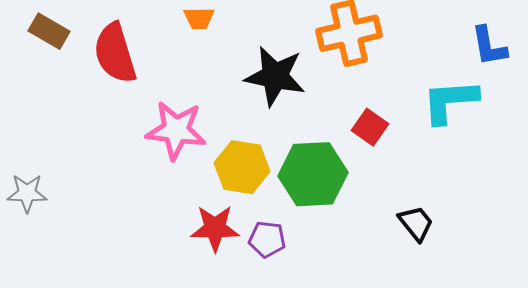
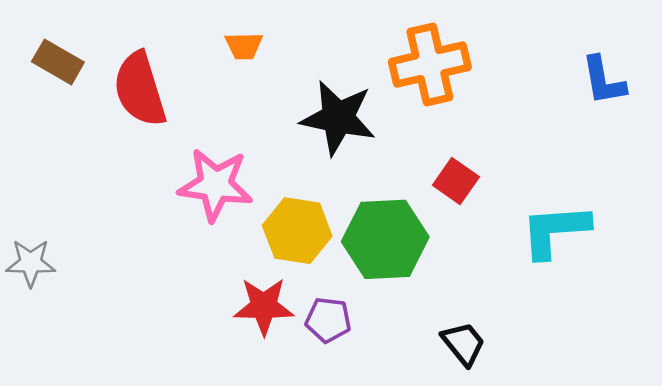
cyan L-shape: (450, 101) -> (555, 231), moved
black trapezoid: (416, 223) -> (463, 343), moved

